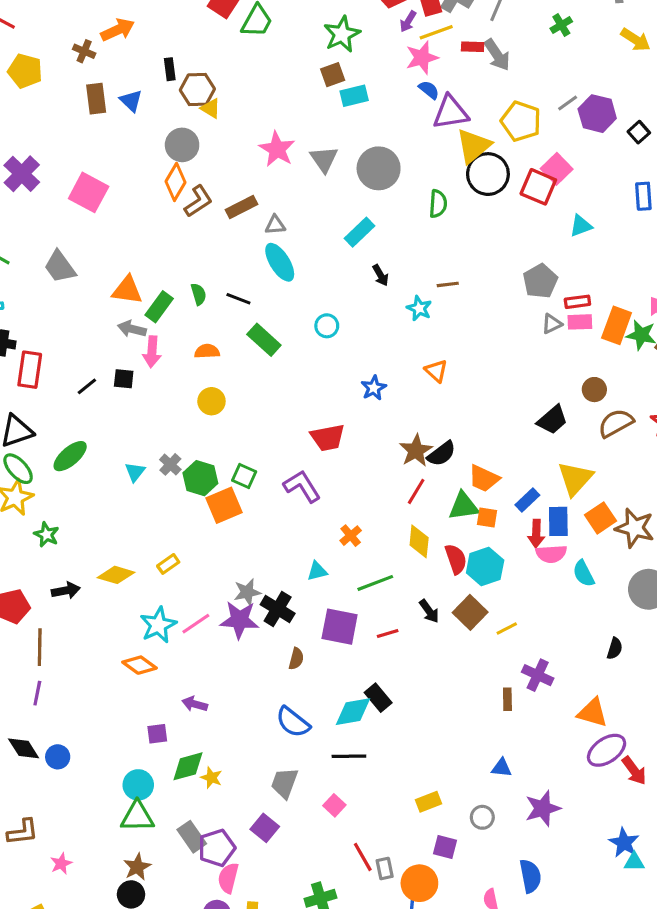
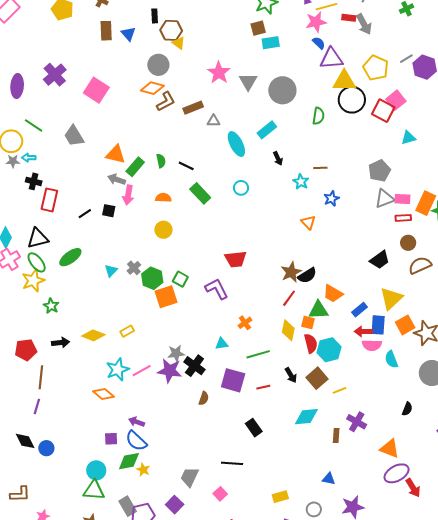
yellow triangle: (474, 146) -> (344, 81), turned 35
orange diamond: (176, 182) -> (152, 88), turned 70
cyan ellipse: (280, 262) -> (236, 144), moved
red rectangle: (577, 302) -> (403, 218), moved
gray triangle: (552, 324) -> (384, 199), size x1.5
blue star: (374, 388) -> (331, 199), moved
orange square: (487, 517) -> (308, 323), moved
red arrow: (536, 534) -> (363, 331), turned 84
cyan diamond: (353, 712) -> (306, 417), moved
blue semicircle: (293, 722) -> (136, 441), moved

